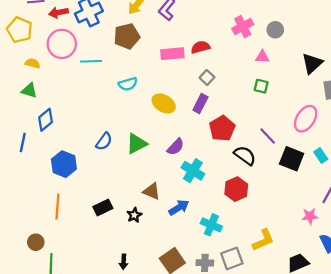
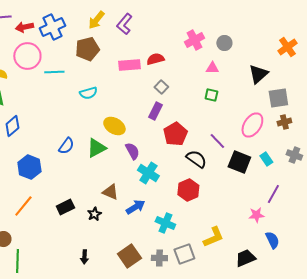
yellow ellipse: (164, 103) -> (114, 126), moved
purple semicircle: (176, 147) -> (132, 151), turned -72
orange line: (57, 206) -> (23, 206), turned 35

